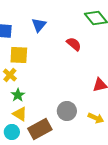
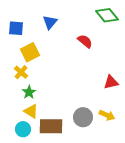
yellow square: (19, 55) -> (30, 52), turned -30
gray circle: (67, 111) -> (83, 117), moved
brown rectangle: (40, 129) -> (51, 126), turned 30

